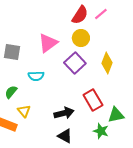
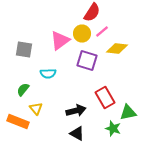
pink line: (101, 14) -> (102, 32), moved
yellow circle: (81, 38) -> (82, 34), moved
purple square: (75, 63) -> (87, 60), turned -30
yellow diamond: (107, 63) -> (117, 48), moved, turned 75

